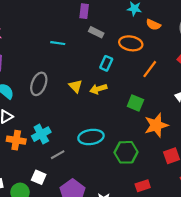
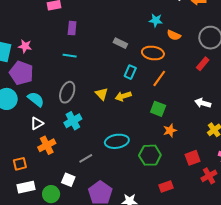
purple rectangle: (84, 11) -> (72, 28), moved
cyan line: (58, 43) -> (70, 56), moved
orange line: (150, 69) -> (159, 78), moved
orange star: (156, 125) -> (170, 130), moved, size x0.6
cyan cross: (41, 134) -> (73, 121), moved
orange cross: (16, 140) -> (47, 145), turned -36

